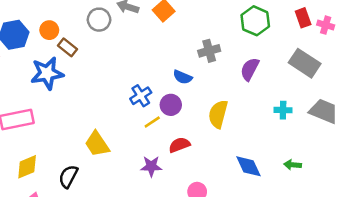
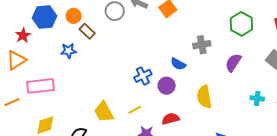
blue star: (47, 73) -> (69, 51), size x0.6
yellow semicircle: (218, 114) -> (204, 97), turned -30
yellow line: (152, 122) -> (135, 110), moved

